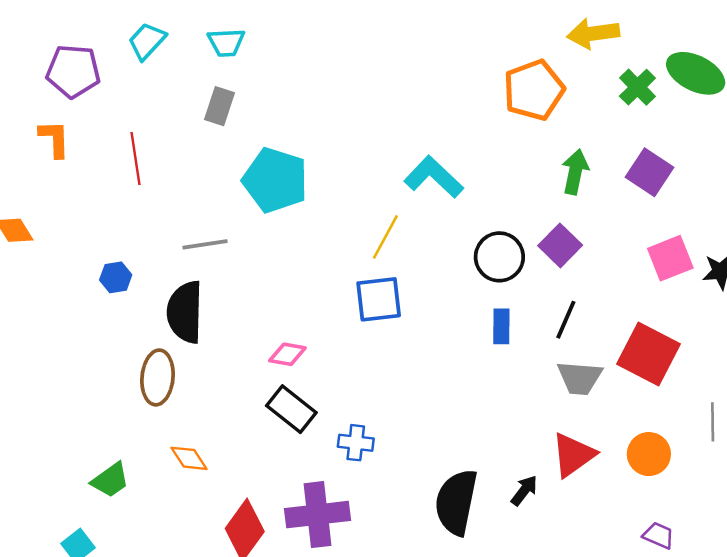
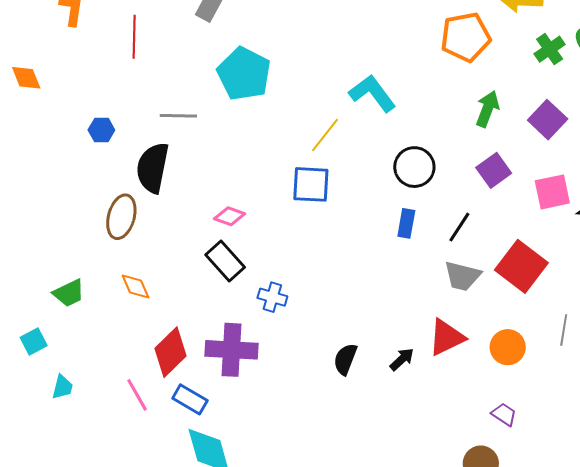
purple square: (560, 245) -> (494, 170), moved
black semicircle: (456, 502) -> (345, 359), size x0.6

